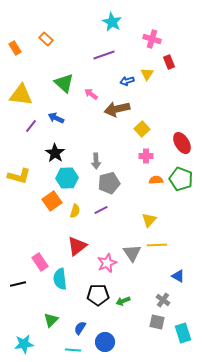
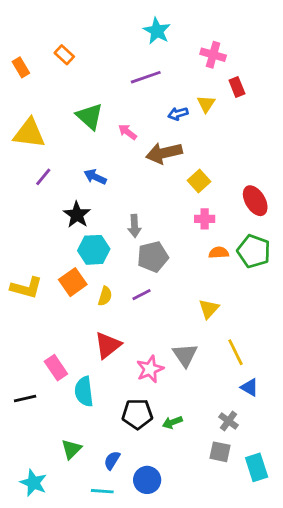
blue arrow: (56, 118) -> (95, 177), moved
yellow L-shape: (19, 176) -> (26, 288), moved
yellow line: (157, 245) -> (236, 352), moved, turned 66
cyan star: (24, 344) -> (33, 483), turned 30

